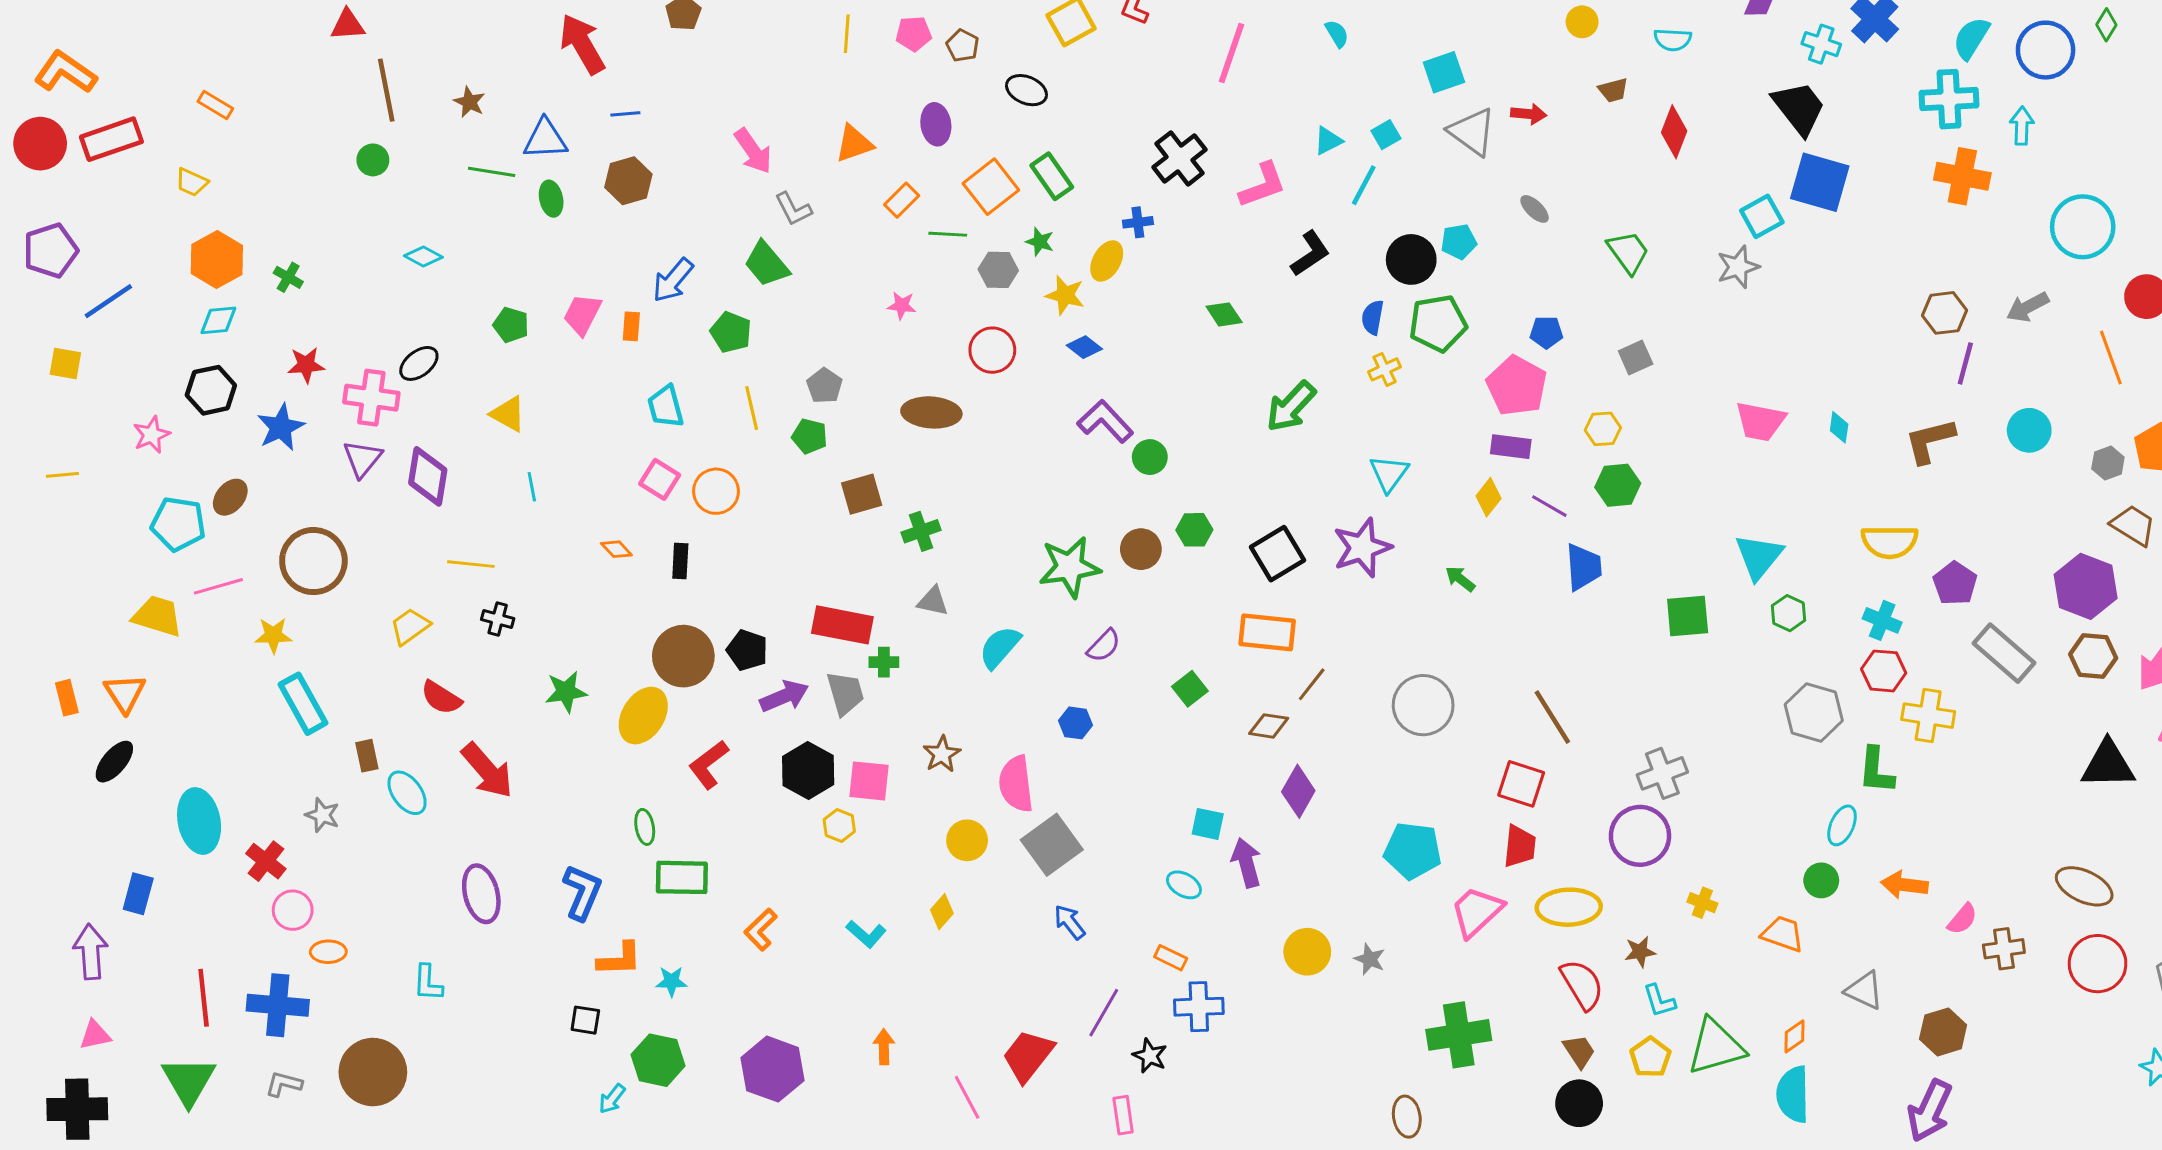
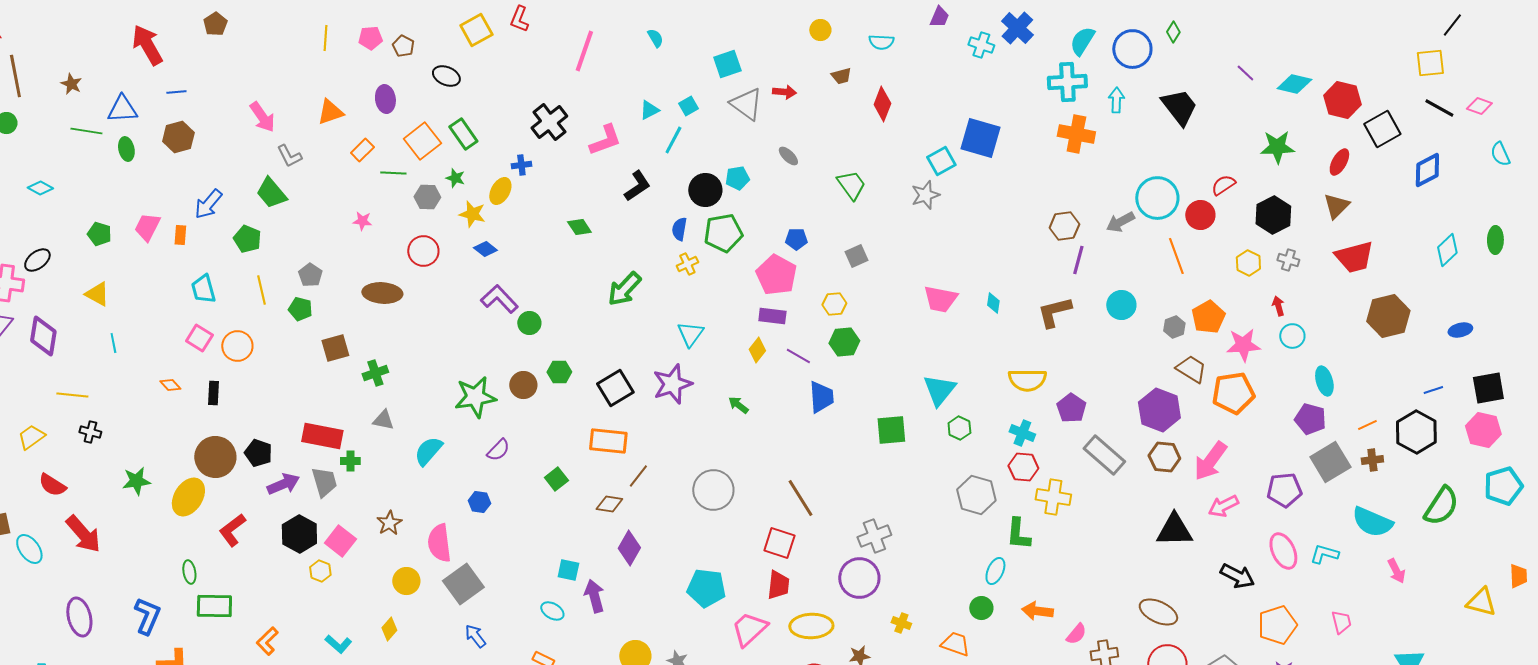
black trapezoid: (1799, 108) -> (1179, 107), moved
cyan circle: (2083, 227) -> (1157, 198), moved
pink square: (869, 781) -> (340, 541), turned 32

